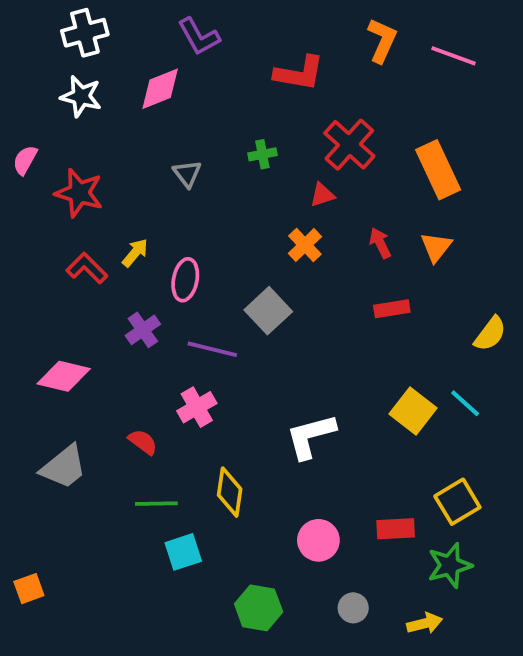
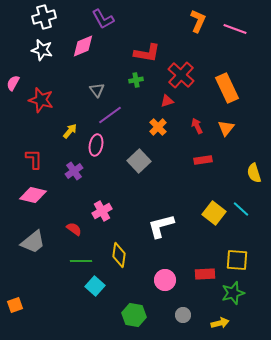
red L-shape: (299, 73) -> (147, 53), moved
red L-shape: (87, 268) -> (34, 159), moved, turned 45
yellow semicircle: (490, 334) -> (254, 173), turned 126
purple line: (212, 349) -> (110, 115), moved, turned -50
yellow square: (457, 502) -> (237, 260), turned 35
cyan square: (183, 552) -> (95, 286), turned -30

